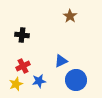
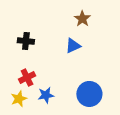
blue triangle: (61, 61) -> (73, 46), moved

